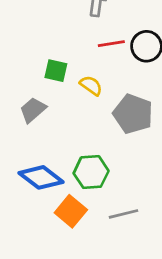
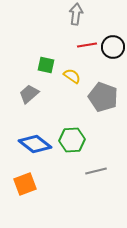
orange square: (71, 211) -> (25, 184), moved, turned 30

